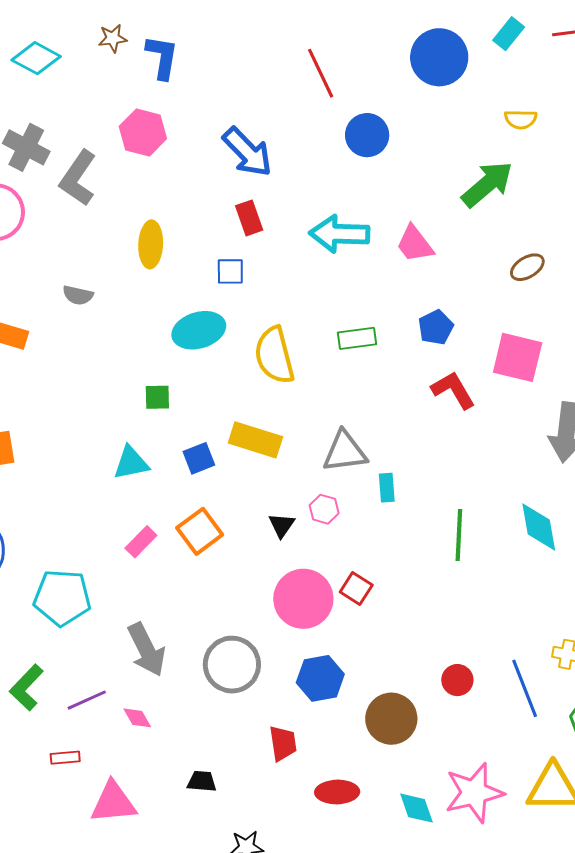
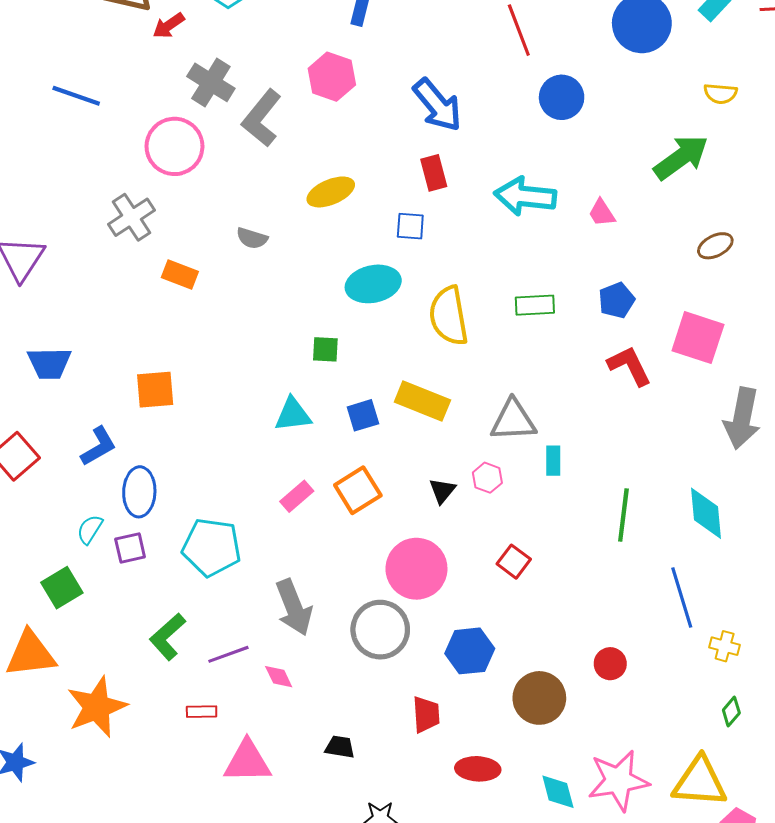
yellow ellipse: (151, 244) -> (331, 192), turned 60
pink trapezoid: (415, 244) -> (602, 213), size x0.7
pink circle: (303, 599) -> (416, 569), moved
blue line: (525, 688) -> (682, 597), moved

